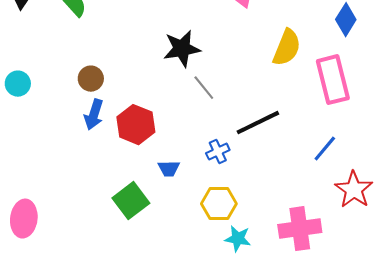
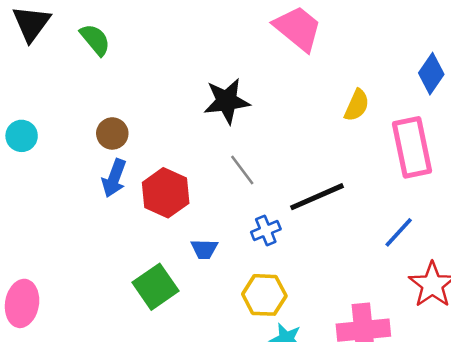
yellow semicircle: (287, 48) -> (357, 105), size x0.7
gray line: (204, 88) -> (242, 170), moved

